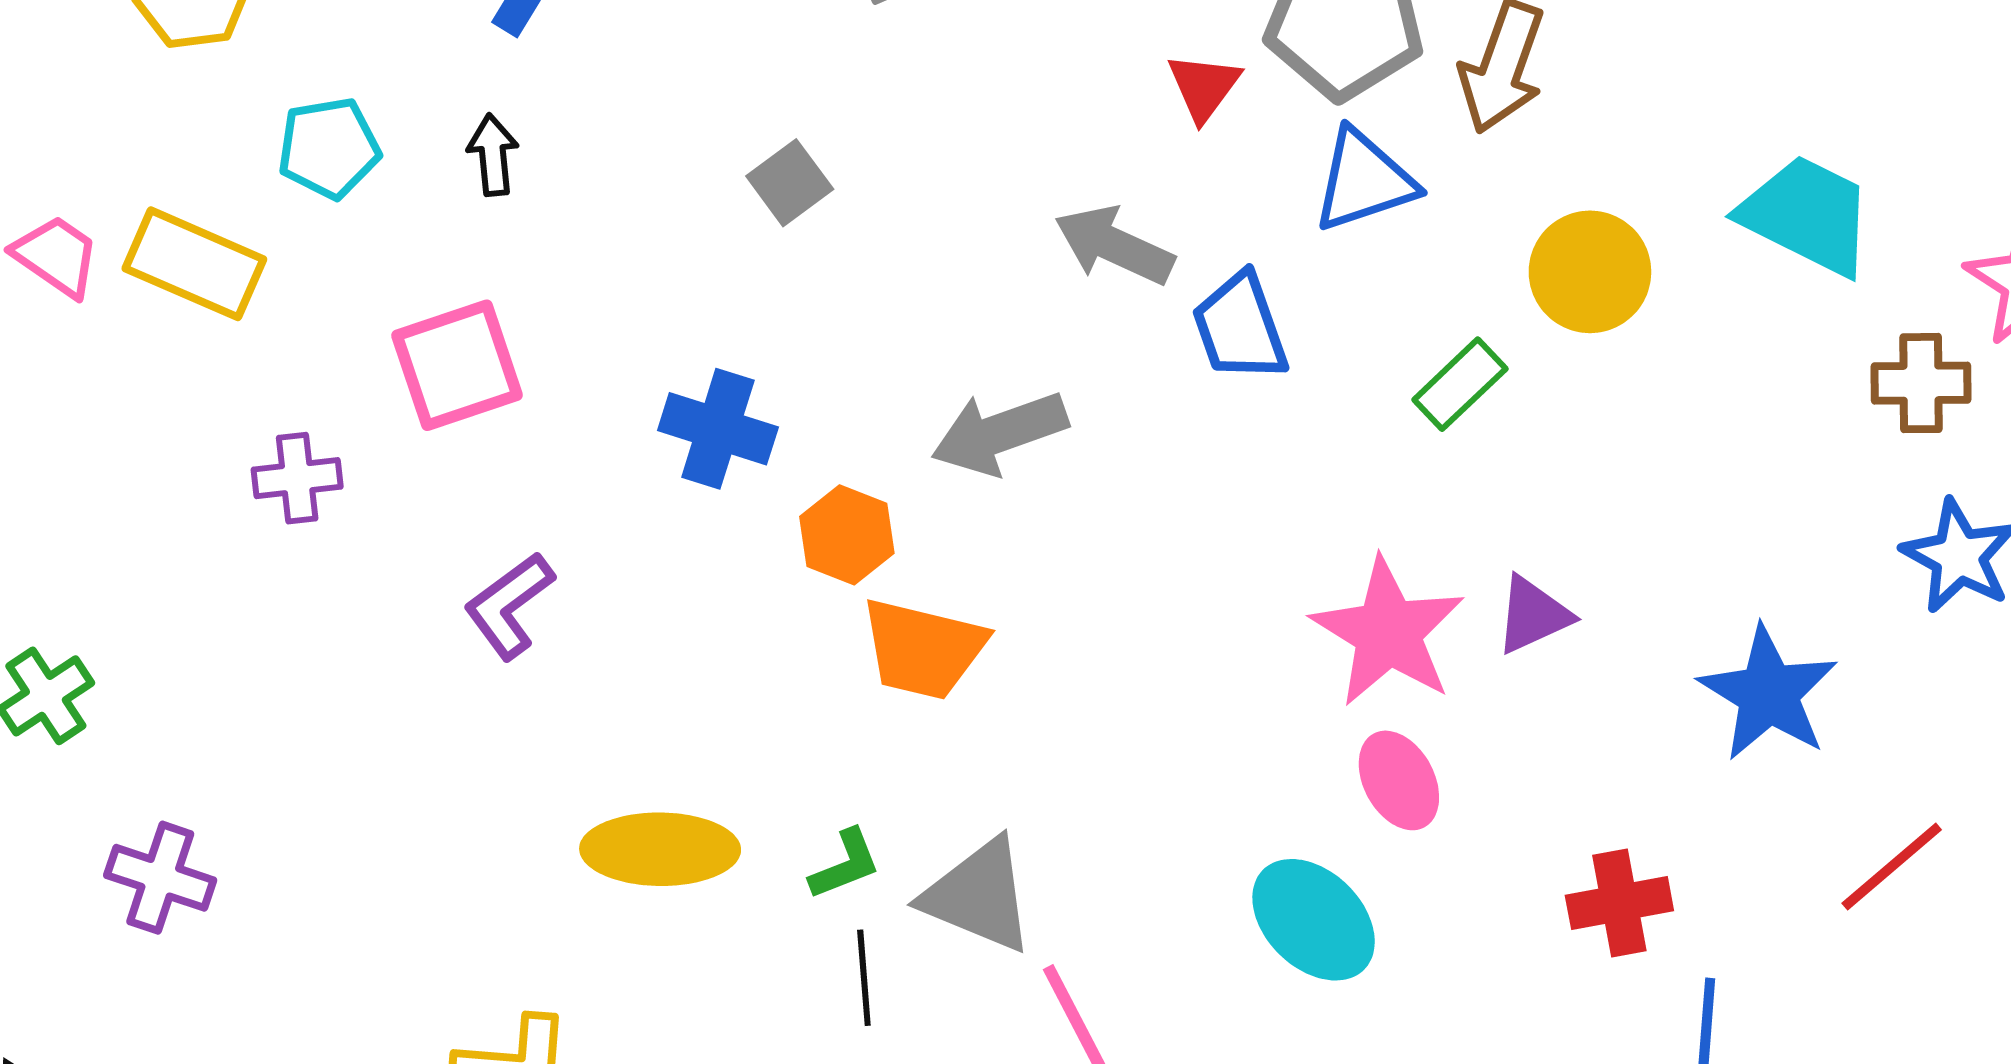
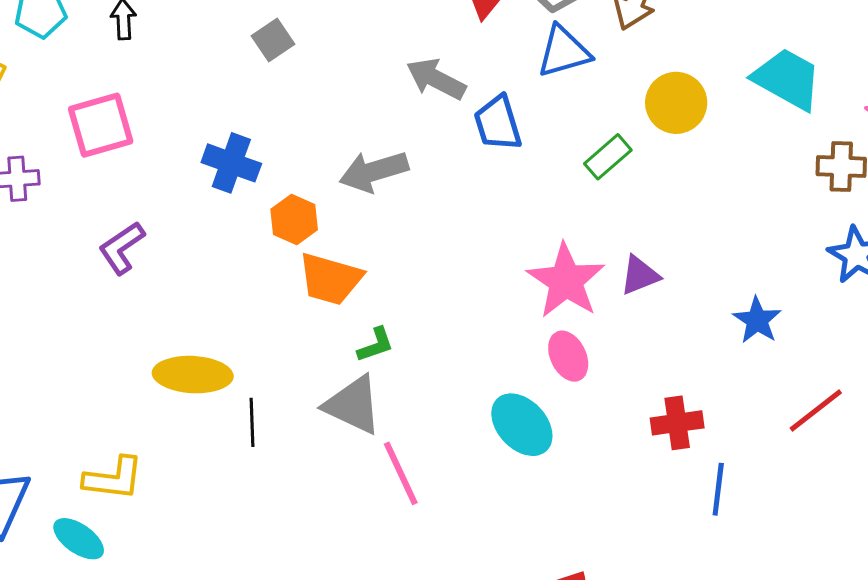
blue star: (1768, 693) -> (757, 320), size x0.7
green L-shape: (845, 864) -> (376, 345), moved
black line: (864, 978) -> (252, 422), moved

